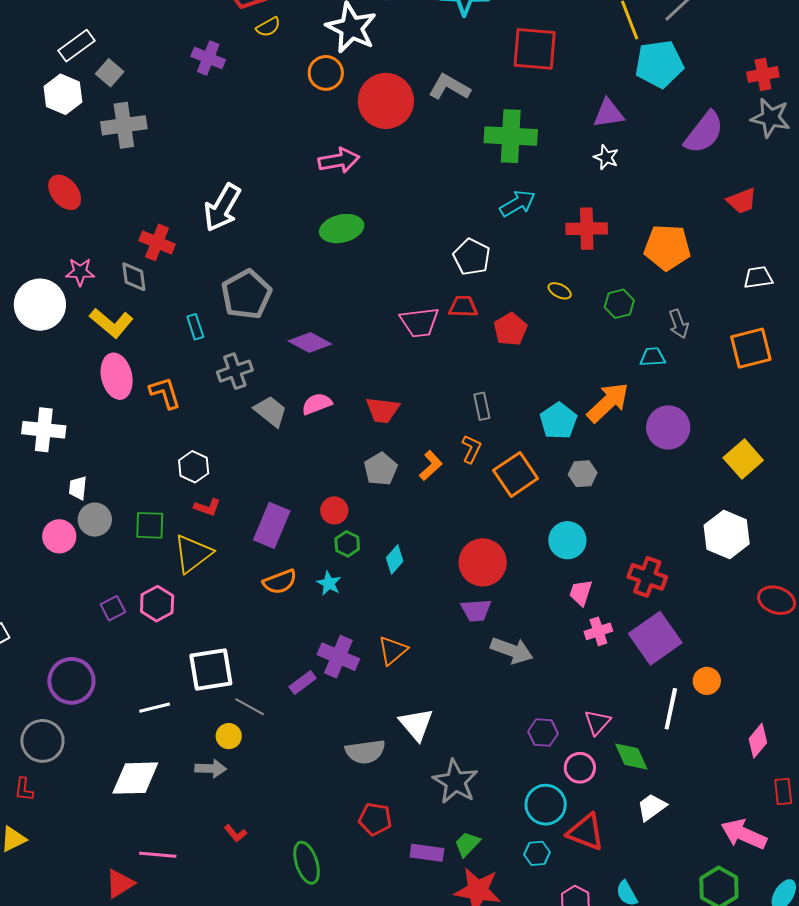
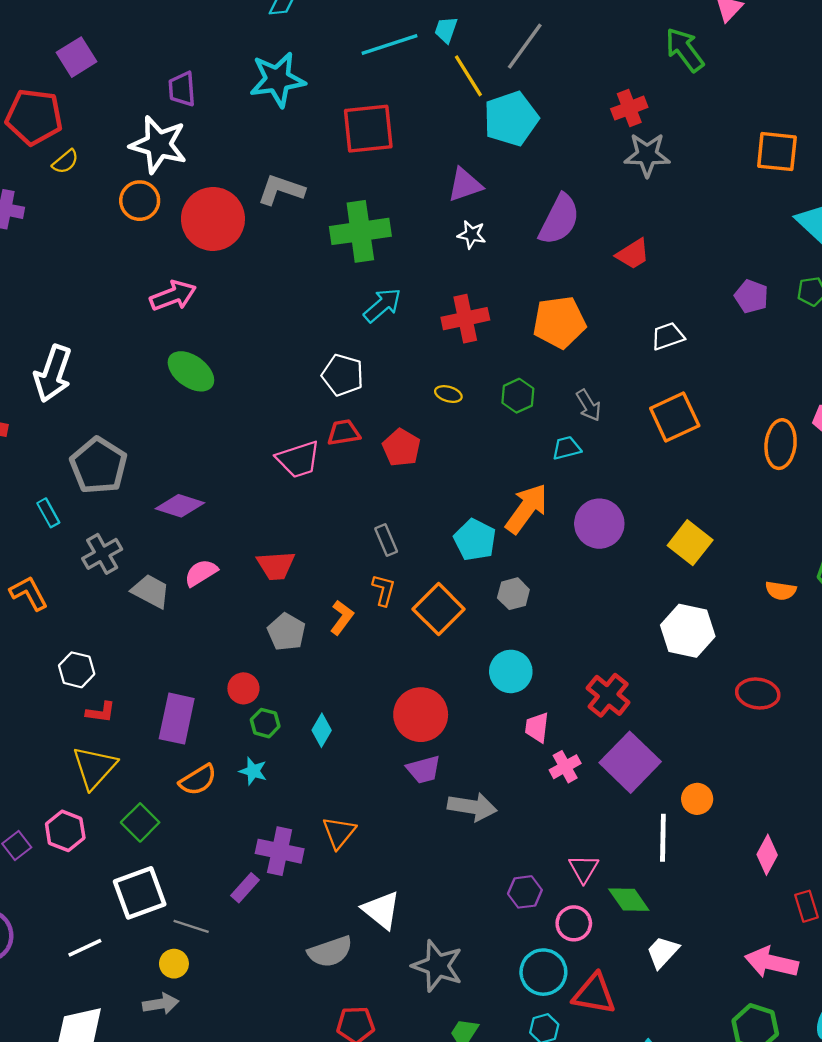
purple semicircle: (704, 133) -> (559, 220), moved
green ellipse: (342, 229) -> (191, 371), turned 60
green square: (150, 525) -> (140, 822), moved, turned -36
red cross: (647, 577) -> (608, 695), turned 30

